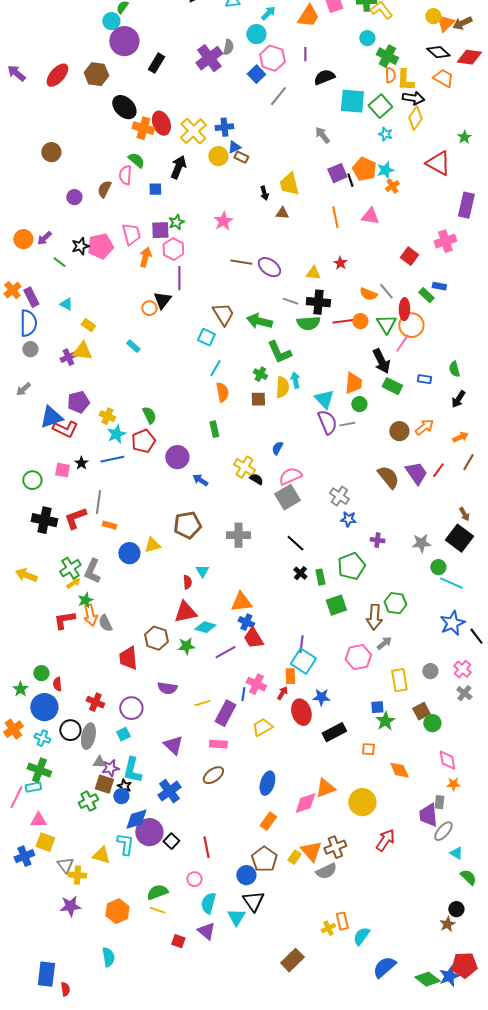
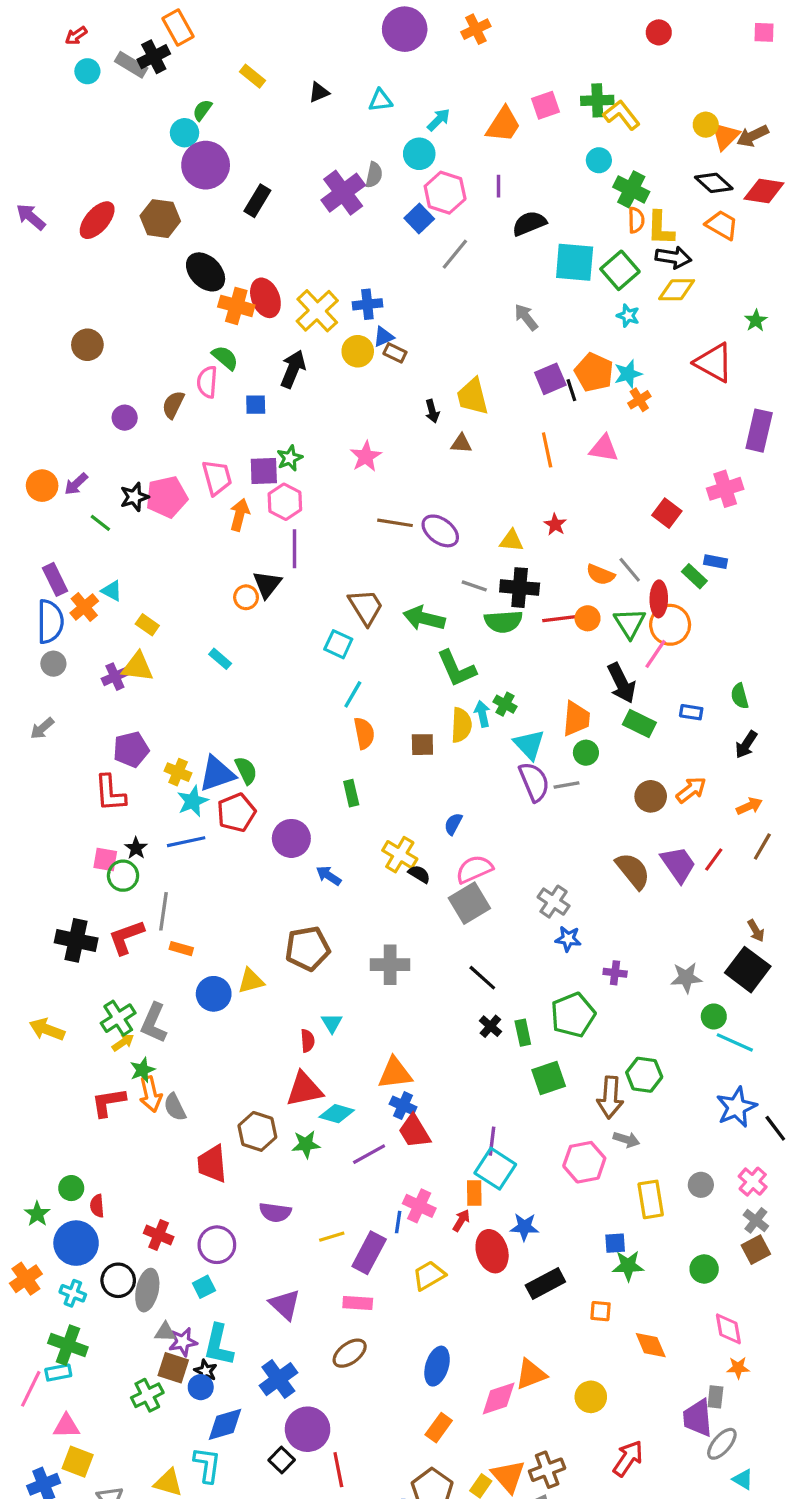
yellow diamond: (415, 118) -> (677, 290), turned 55
orange cross: (12, 290) -> (84, 607), moved
green cross: (260, 374) -> (505, 704), moved
blue triangle: (51, 417) -> (217, 774), moved
red L-shape: (65, 429) -> (110, 793), turned 60
green circle: (32, 480) -> (123, 876), moved
gray arrow: (384, 643) -> (626, 1140), turned 56
brown square: (421, 711) -> (756, 1250), moved
green star: (385, 721) -> (628, 1266), turned 30
yellow circle: (362, 802) -> (591, 1397), size x0.7
purple circle: (149, 832) -> (308, 1429), moved

